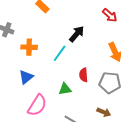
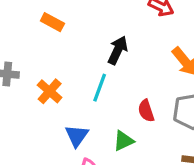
orange cross: (29, 47) -> (50, 91), turned -35
blue triangle: (26, 77) -> (77, 136), moved

